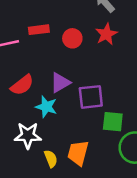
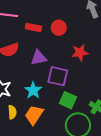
red rectangle: (39, 30) -> (33, 28), moved
red star: (106, 34) -> (80, 53), moved
cyan star: (46, 107) -> (33, 90), moved

